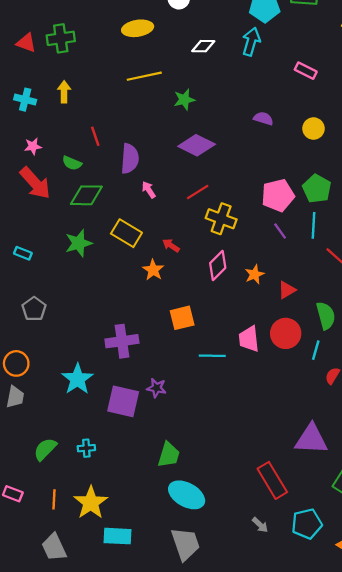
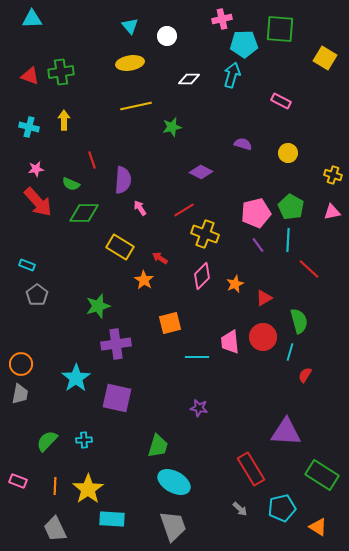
purple diamond: (197, 145) -> (201, 172), moved, size x0.7
green star: (79, 243) -> (98, 306), moved
gray pentagon: (34, 309) -> (37, 295), moved
purple star: (157, 388) -> (199, 408), moved

